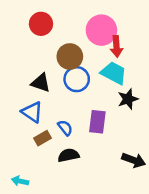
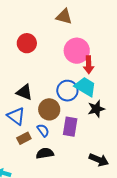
brown circle: (70, 57) -> (49, 109), moved
blue circle: (77, 79) -> (67, 91), moved

